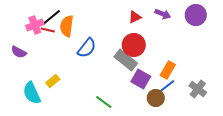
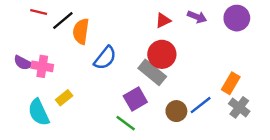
pink cross: (35, 25) -> (42, 66), moved, turned 30
red line: (48, 30) -> (39, 12), moved
orange rectangle: (168, 70) -> (231, 83), moved
purple square: (141, 79) -> (135, 99), moved, turned 30
brown circle: (156, 98) -> (176, 111), moved

